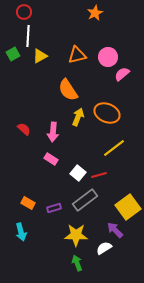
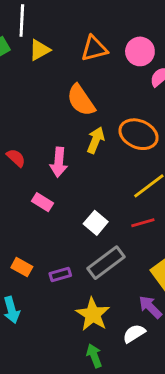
pink rectangle: (51, 159) -> (43, 202), moved
red line: (99, 175) -> (143, 223), moved
yellow star: (76, 235) -> (93, 314), turned 30

